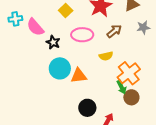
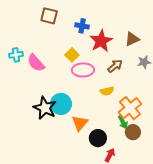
yellow square: (66, 11) -> (72, 55), moved
black star: (53, 42) -> (45, 108), moved, size x1.6
orange triangle: (79, 76) -> (80, 123), moved, turned -42
black circle: (87, 108) -> (98, 138), moved

